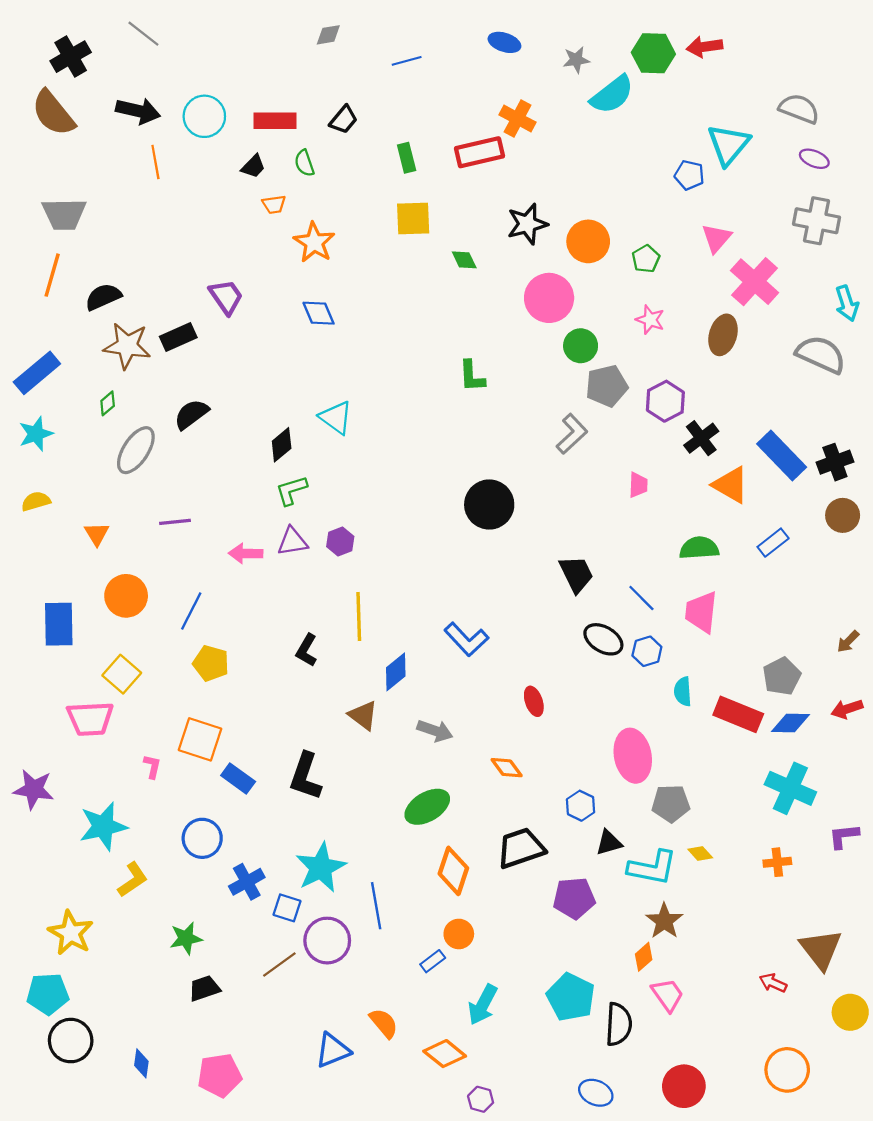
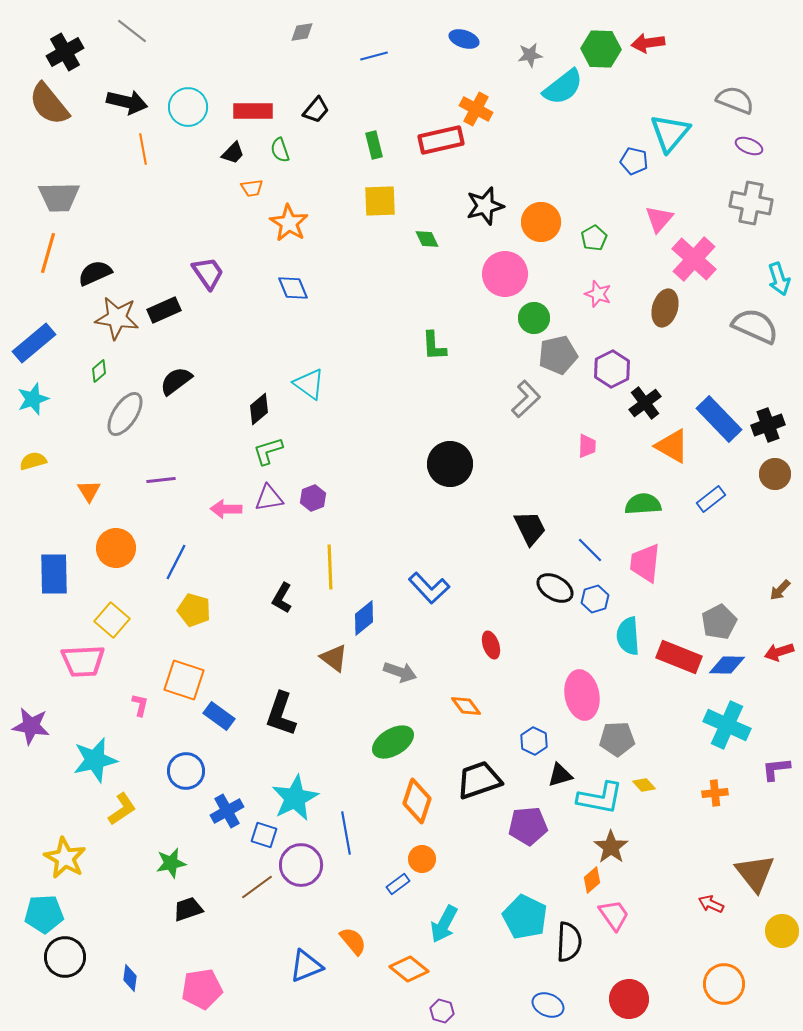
cyan semicircle: (683, 692) -> (628, 636), size x1.4

